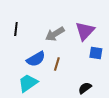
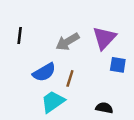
cyan trapezoid: (28, 83) -> (53, 102), moved
black semicircle: (85, 88) -> (104, 108), turned 48

